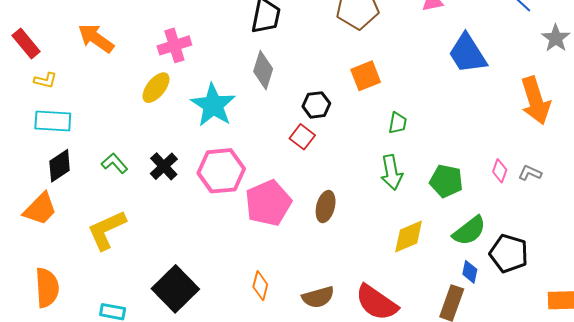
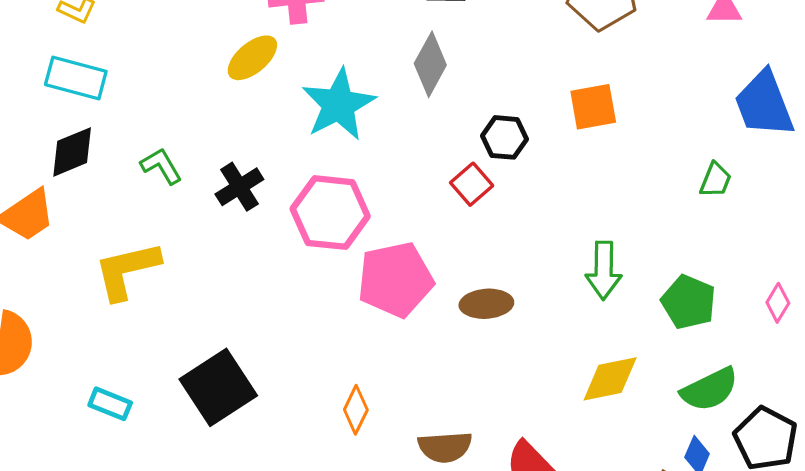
green trapezoid: (398, 123) -> (715, 180), moved
brown ellipse: (326, 207) -> (486, 304), turned 60

